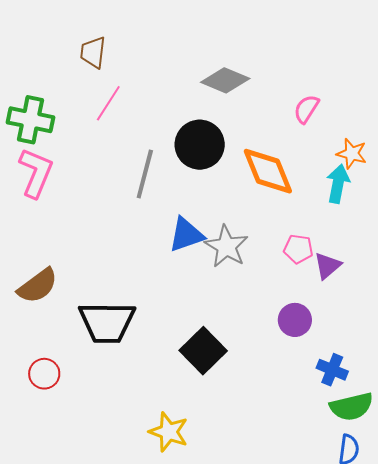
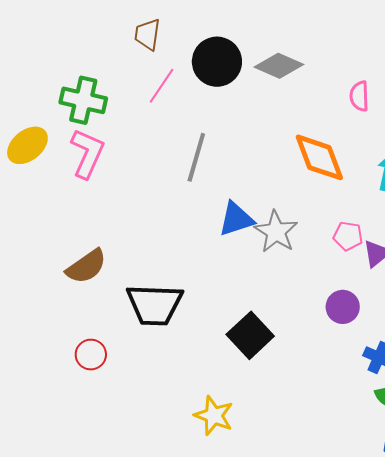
pink semicircle: (306, 109) -> (359, 96), turned -36
black circle: (200, 145) -> (217, 62), moved

